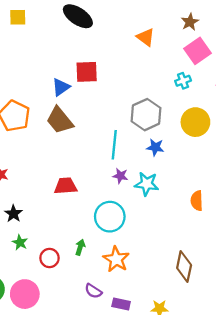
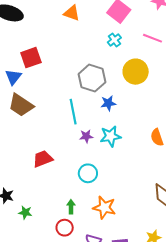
cyan circle: (110, 217) -> (88, 173), size x0.7
green star: (20, 242) -> (25, 212), moved
red circle: (50, 258) -> (65, 228), moved

